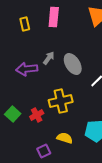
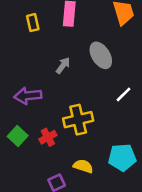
gray ellipse: (73, 64) -> (101, 55), moved
purple arrow: (27, 69) -> (28, 96), moved

